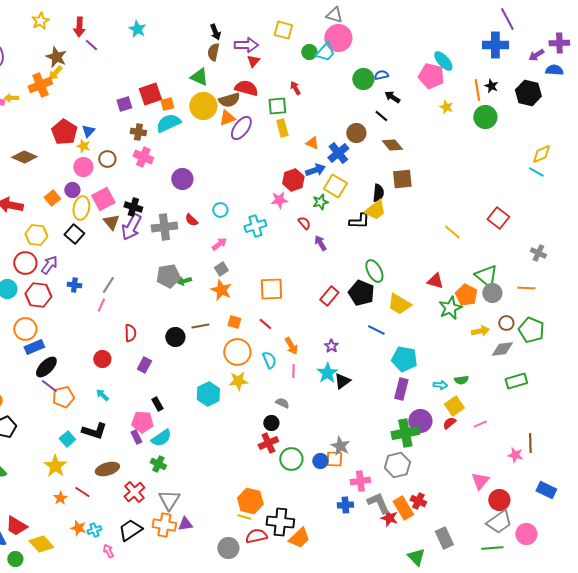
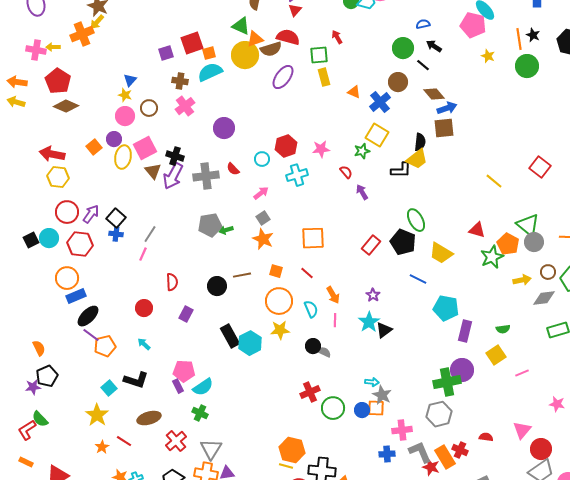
green circle: (363, 79) -> (403, 48), moved
orange triangle: (227, 118) -> (255, 39), moved
red pentagon: (64, 132) -> (58, 81), moved
pink cross: (143, 157) -> (185, 106), turned 30
blue arrow: (315, 170) -> (447, 108), moved
red hexagon: (293, 180) -> (286, 146), moved
black square: (74, 234) -> (116, 218), moved
yellow hexagon: (36, 235) -> (58, 177), moved
cyan arrow: (440, 385) -> (372, 382), moved
purple rectangle: (401, 389) -> (465, 331), moved
black rectangle: (157, 404) -> (230, 336), moved, size x1.6
black circle: (271, 423) -> (313, 346), moved
red semicircle: (449, 423) -> (486, 437), moved, turned 48

